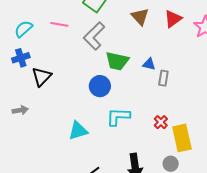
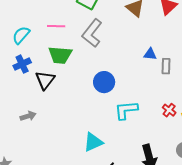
green trapezoid: (117, 61) -> (60, 55), moved
cyan triangle: (78, 131) -> (93, 142), moved

